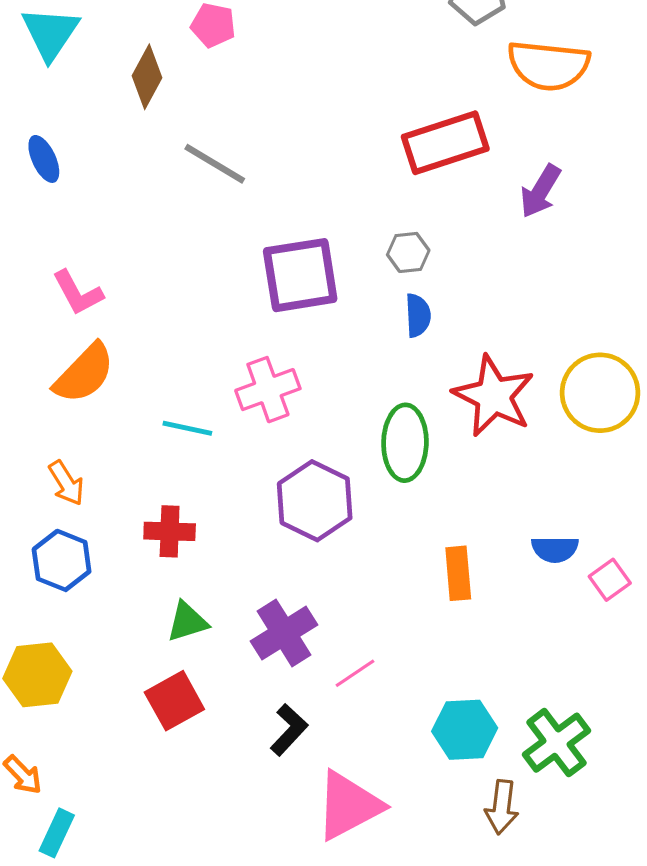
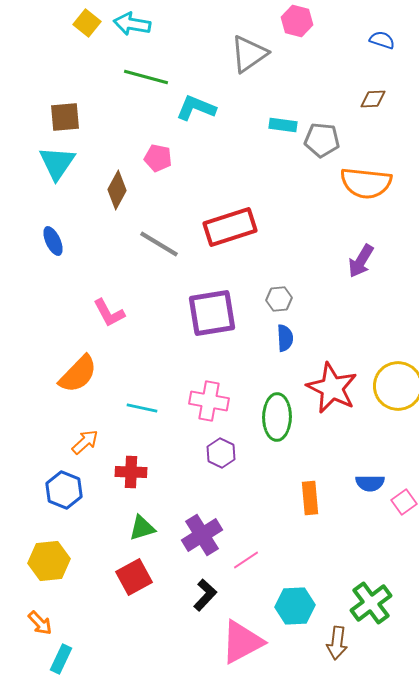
red rectangle: (445, 143) -> (230, 227), moved
pink L-shape: (78, 293) -> (109, 313), moved
pink cross: (268, 390) -> (209, 401), moved, turned 30
orange arrow: (66, 483) -> (85, 442), moved, turned -100
purple hexagon: (315, 501) -> (221, 453), size x0.6
cyan hexagon: (465, 730) -> (295, 606), moved

